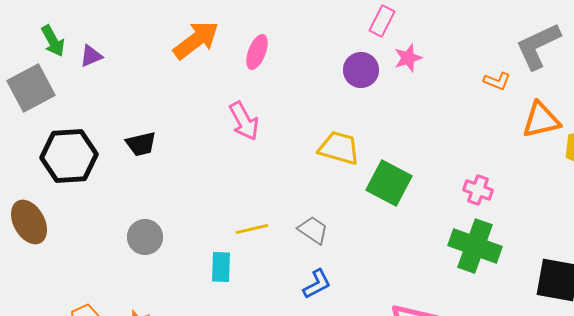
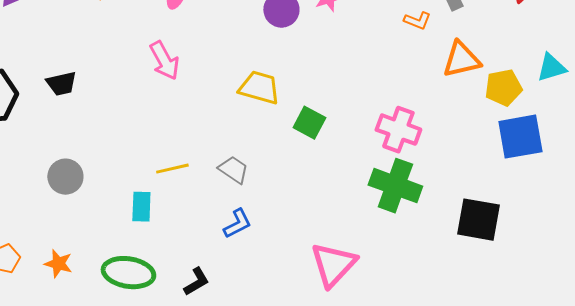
green square: (389, 183) -> (309, 123), size x0.7
pink cross: (478, 190) -> (398, 130), size x1.5

